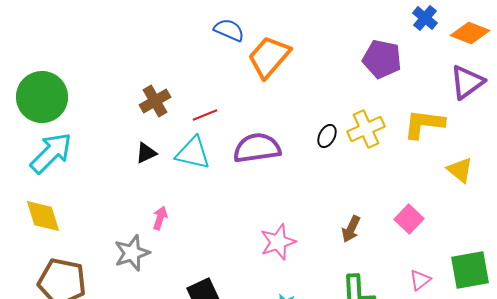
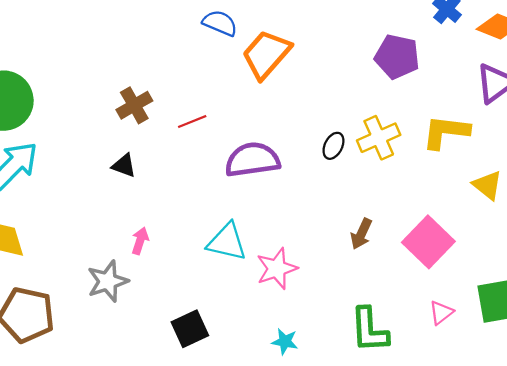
black triangle: (146, 153) -> (124, 165), turned 45
cyan triangle: (193, 153) -> (227, 242), moved
pink square: (409, 219) -> (428, 242), size x1.5
brown arrow: (351, 229) -> (361, 234), moved

